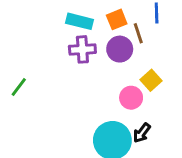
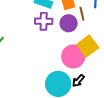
yellow square: (151, 80) -> (88, 46), size x1.5
pink circle: (131, 98) -> (73, 56), size x1.5

